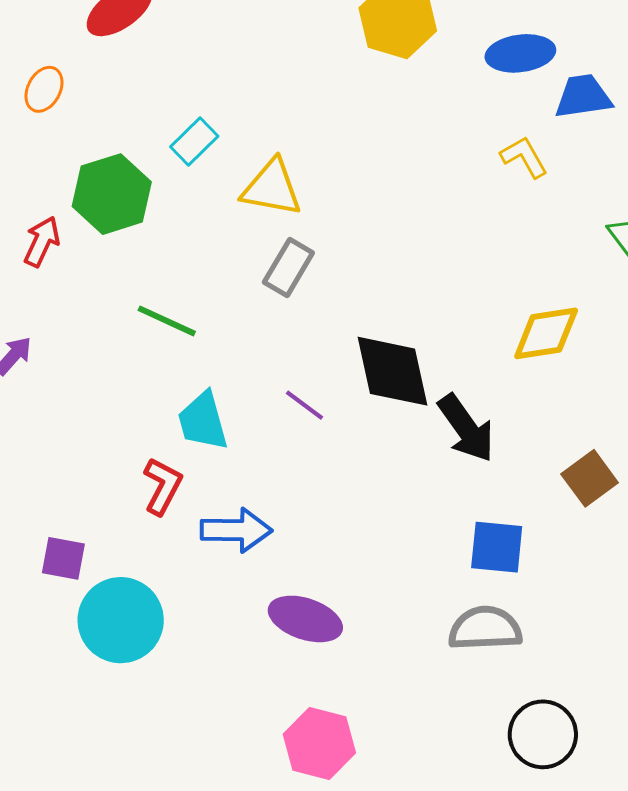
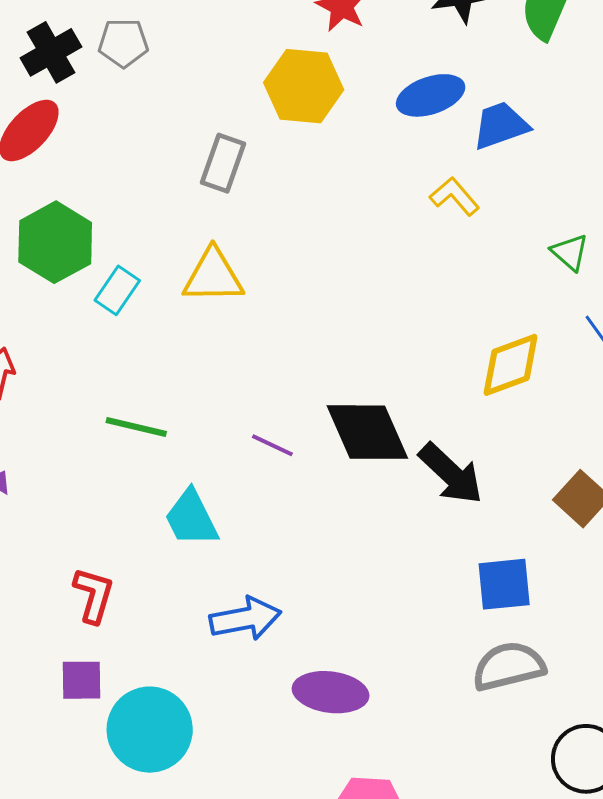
cyan rectangle: (194, 142) -> (117, 290), moved
green hexagon: (112, 194) -> (55, 242), moved
gray rectangle: (288, 267) -> (223, 163), moved
purple line: (304, 405) -> (272, 445), moved
red L-shape: (163, 486) -> (94, 595), moved

